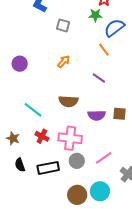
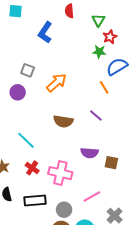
gray square: (63, 25) -> (28, 70), moved
orange arrow: (64, 62) -> (57, 83), moved, size x1.5
brown semicircle: (68, 101) -> (63, 121), moved
brown square: (119, 114) -> (111, 163), moved
gray circle: (77, 161) -> (64, 210), moved

